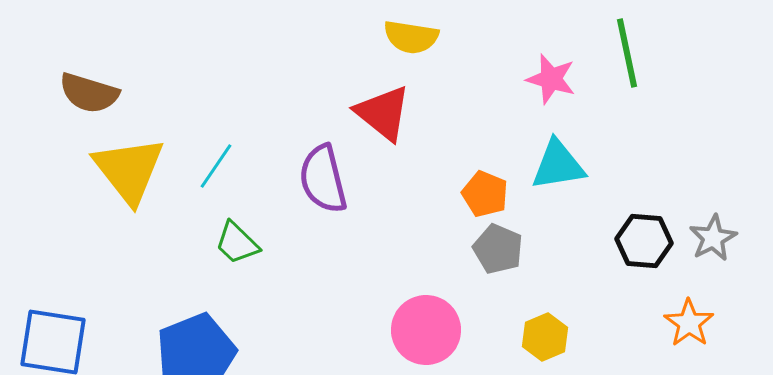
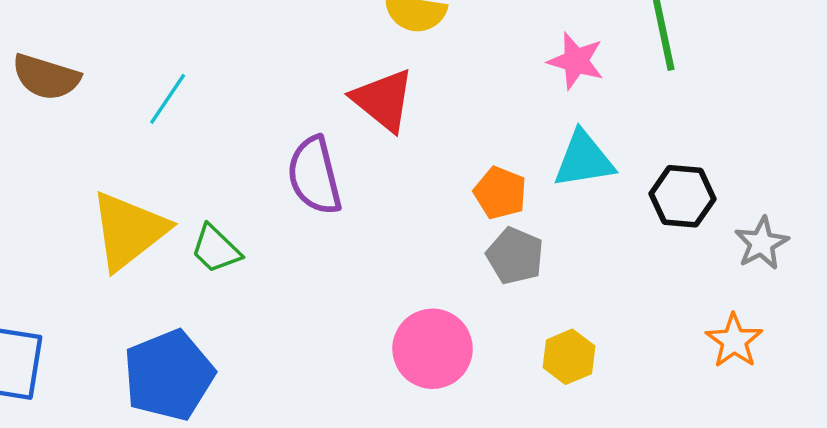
cyan line: (216, 166) -> (168, 99), moved
yellow triangle: (129, 170) -> (129, 231), moved, turned 30
black hexagon: (644, 241) -> (682, 196), moved

